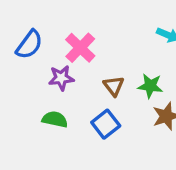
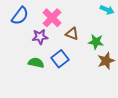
brown triangle: (114, 86) -> (72, 34), moved, turned -32
blue square: (106, 124) -> (60, 59), moved

